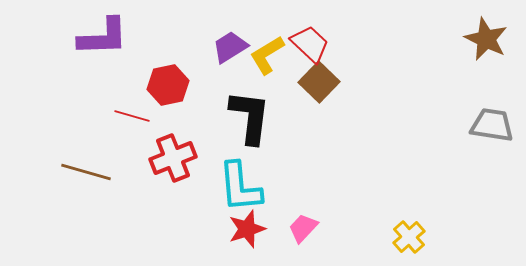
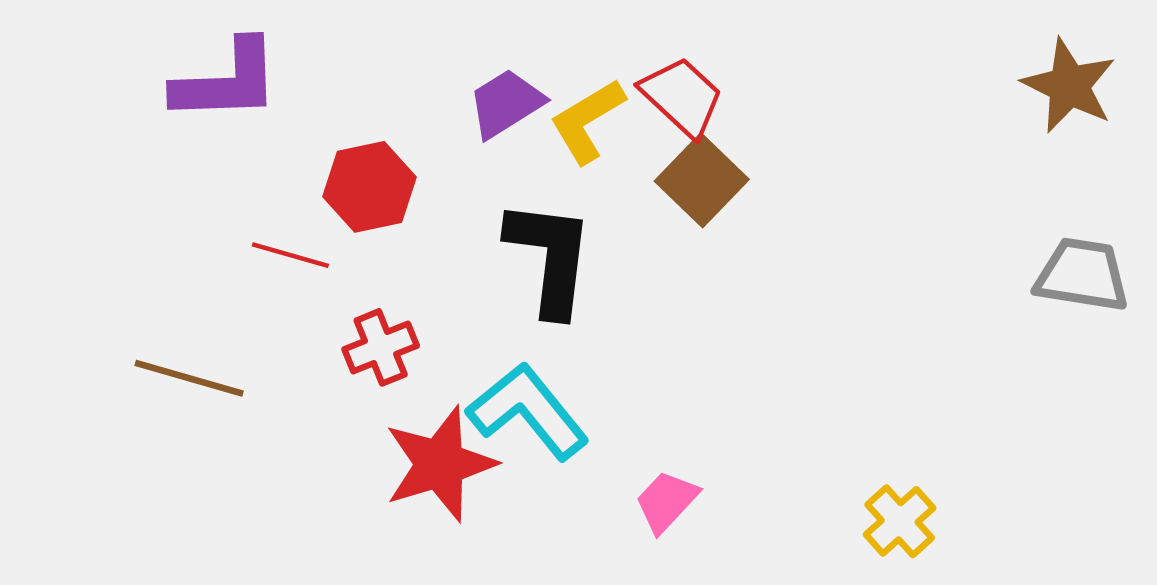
red cross: (173, 158) -> (381, 347), size x0.7
cyan L-shape: (240, 187) -> (528, 411), turned 146
red star: (247, 229) -> (440, 464), moved, size x1.4

